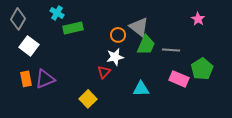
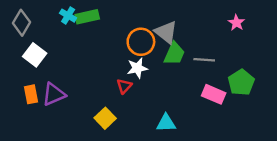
green rectangle: (73, 28) -> (87, 17), moved
orange circle: (118, 35) -> (141, 42), size x1.5
cyan triangle: (141, 89) -> (166, 123), moved

